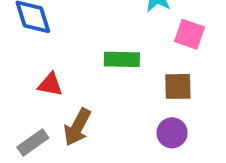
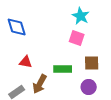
pink square: (189, 34) -> (77, 38), moved
green rectangle: (122, 59) -> (63, 69), moved

